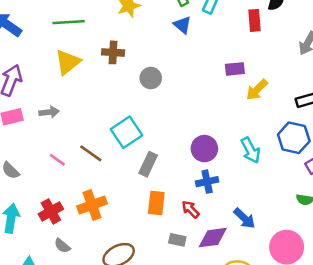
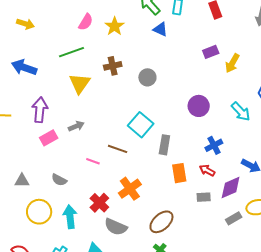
purple circle: (204, 149) -> (199, 106), moved
gray semicircle: (62, 246) -> (116, 227), size x1.6

